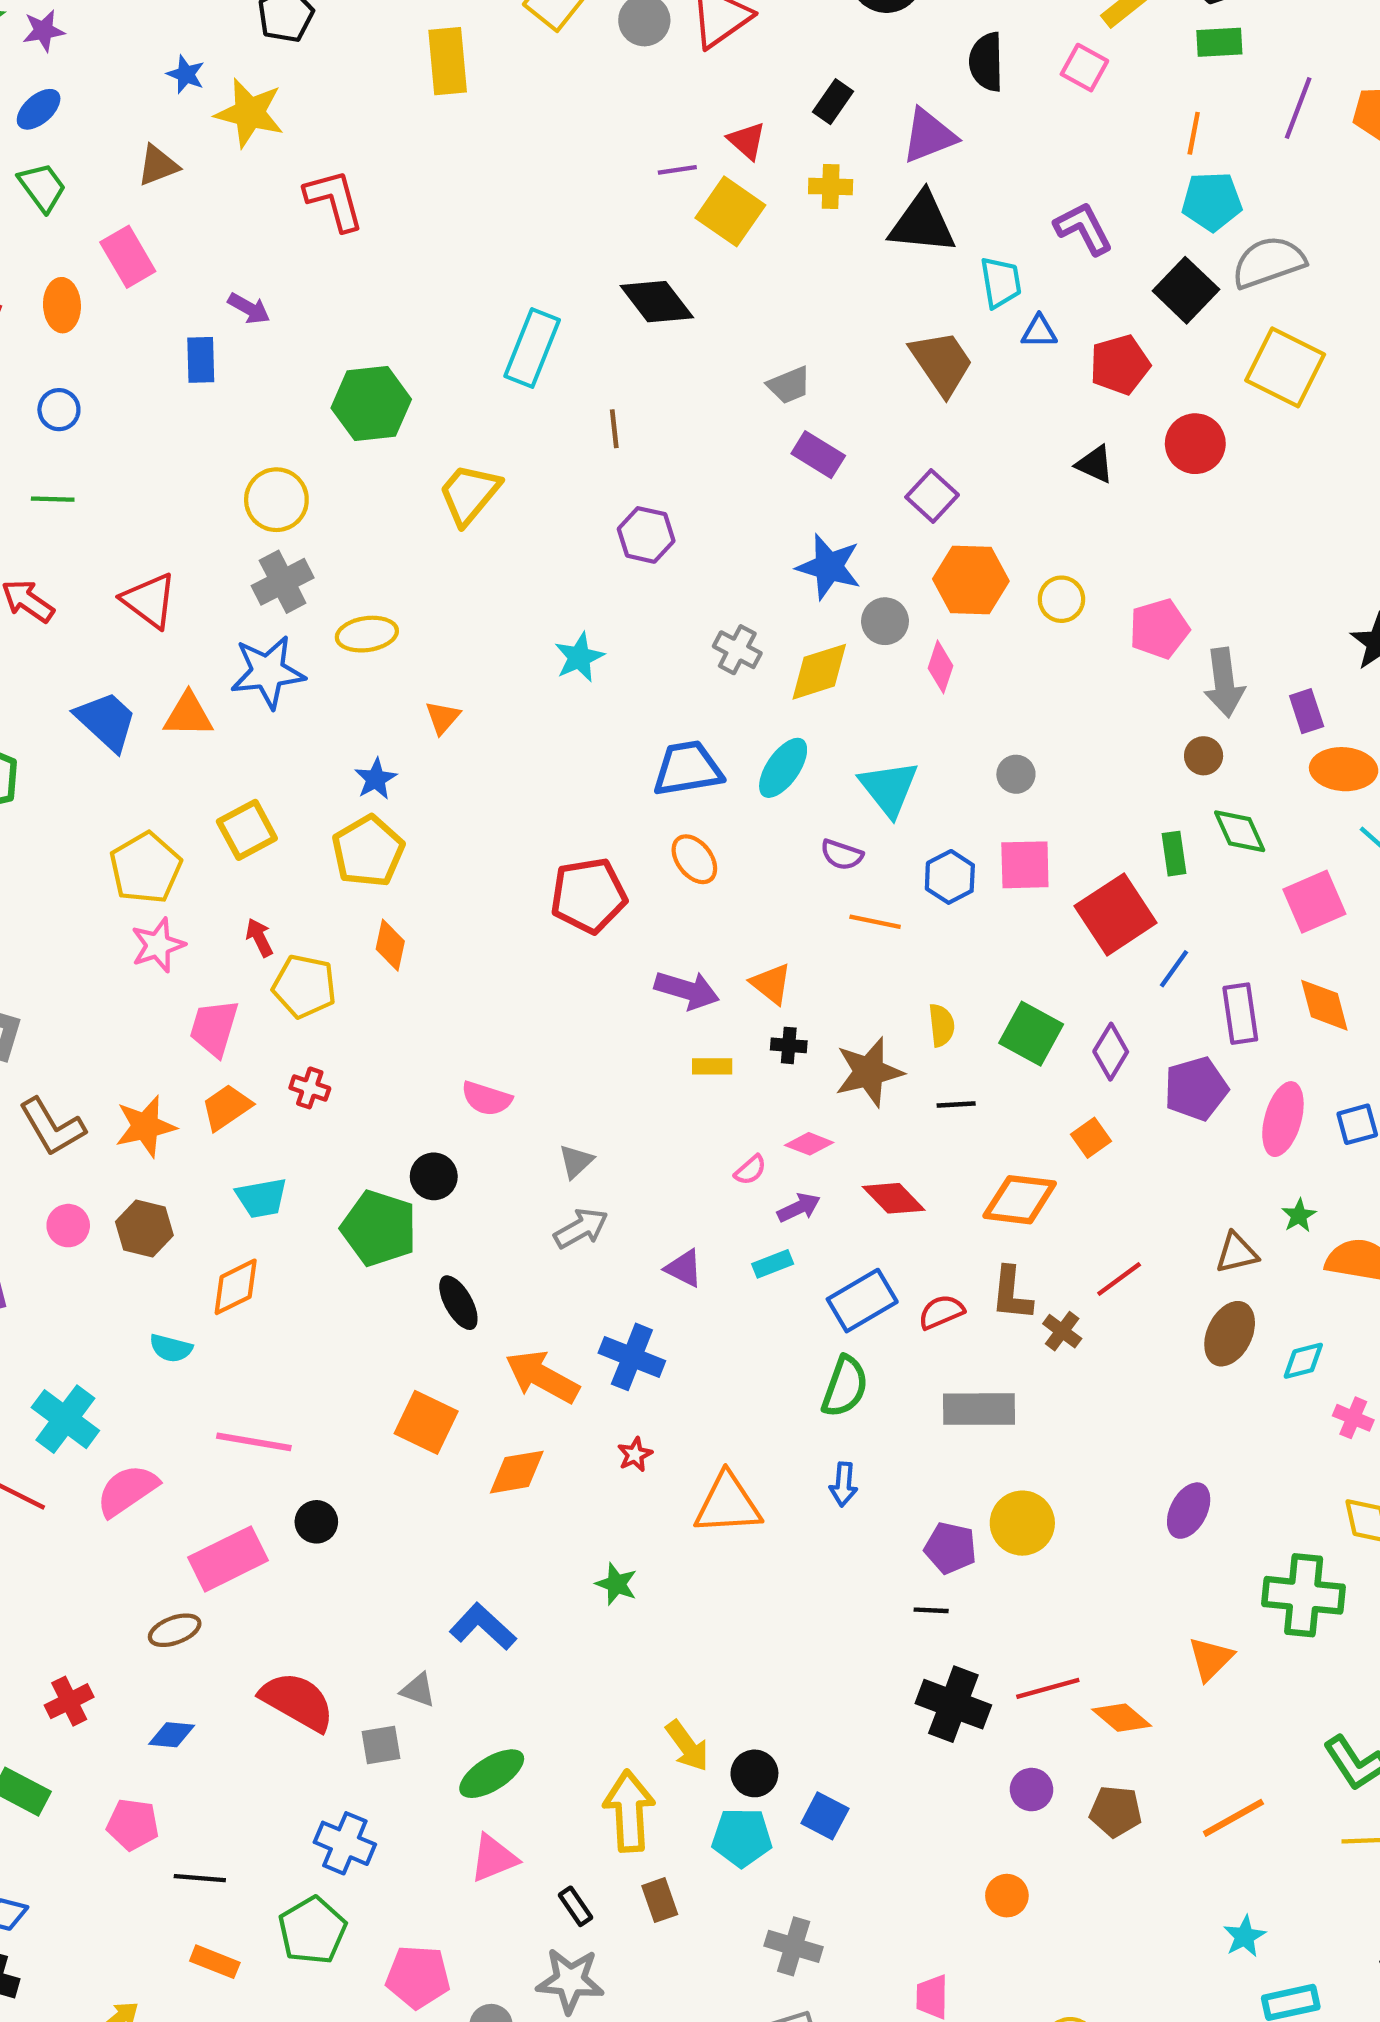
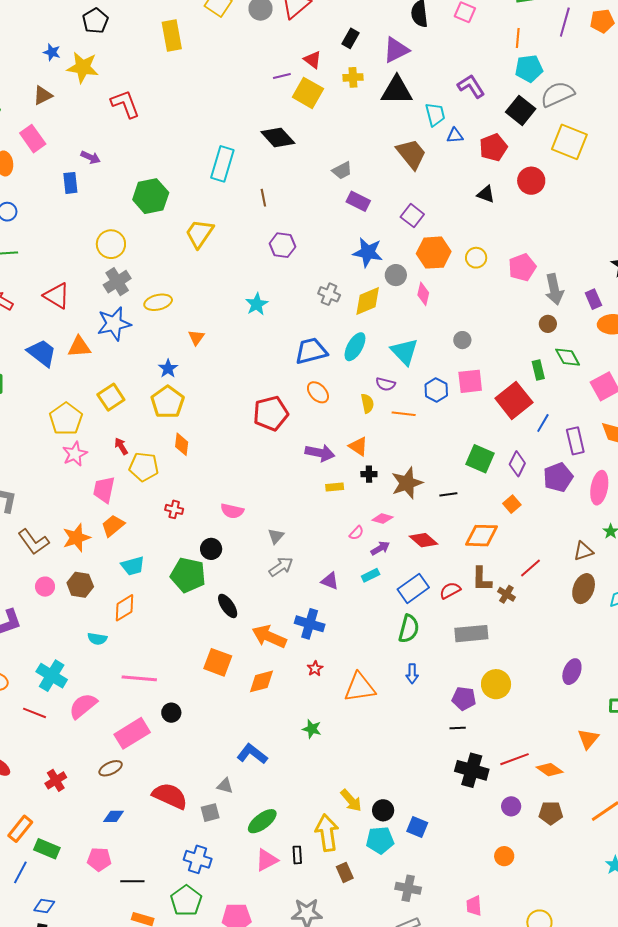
yellow semicircle: (941, 1025) -> (367, 403), moved
red cross: (310, 1088) -> (174, 509), moved
red cross: (69, 1701) -> (56, 780), moved
black rectangle: (575, 1906) -> (297, 855), moved, turned 36

